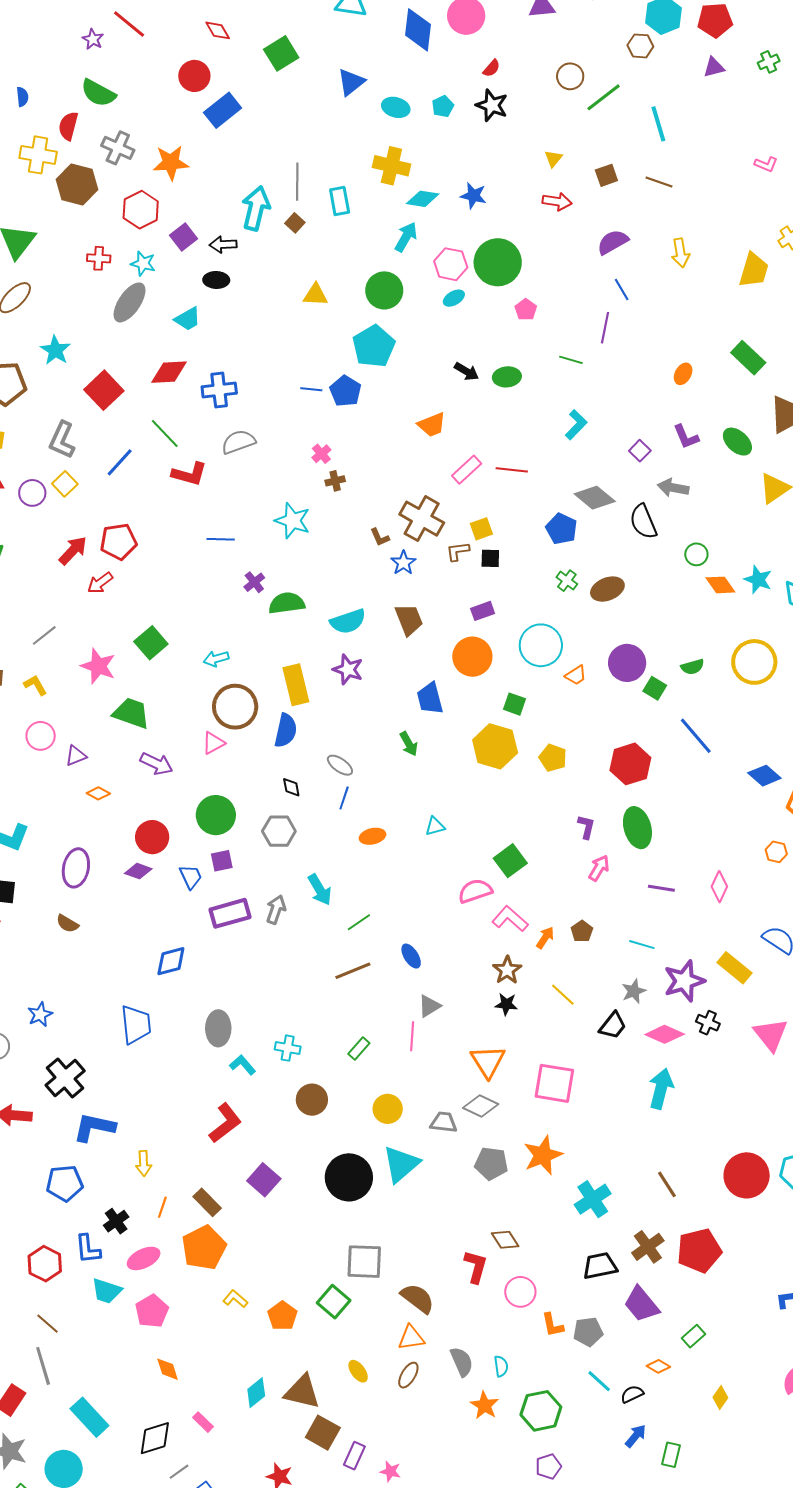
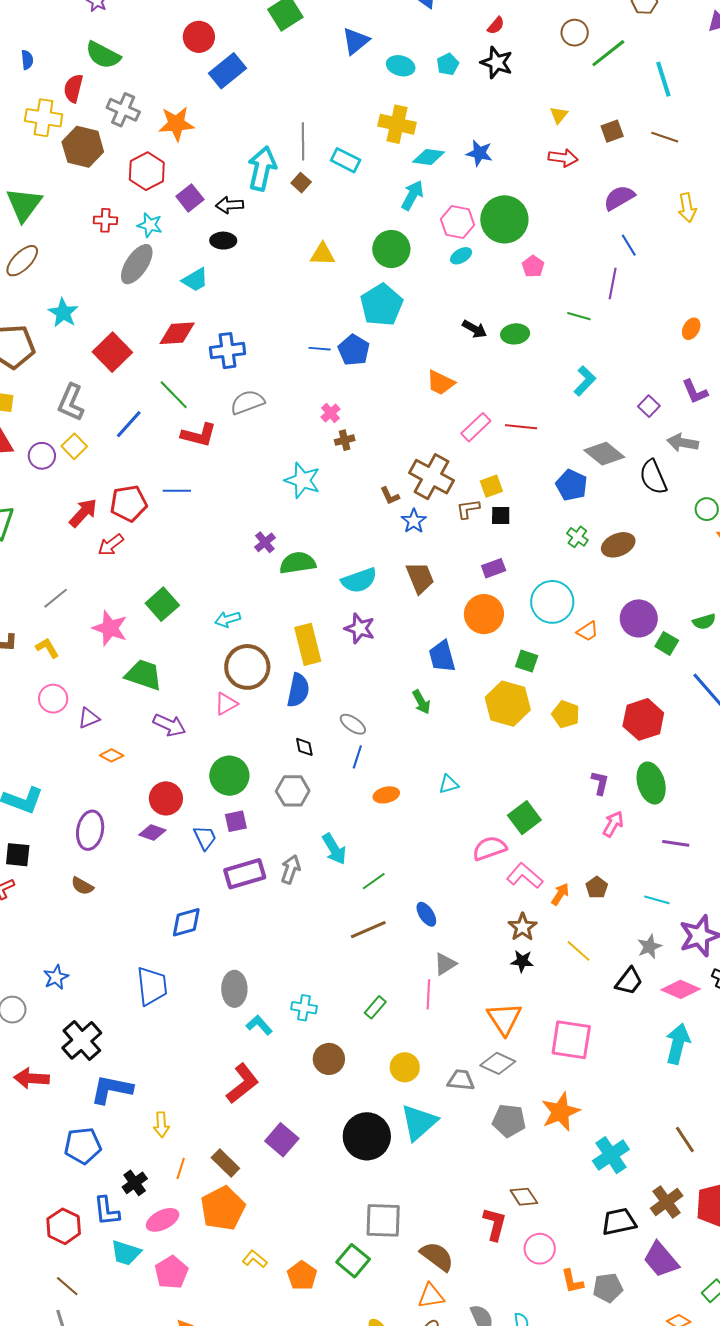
cyan rectangle: (340, 201) -> (346, 160), turned -52
orange trapezoid: (432, 425) -> (441, 383), turned 48
blue line: (221, 539) -> (177, 491), moved

